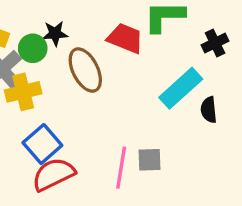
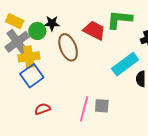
blue square: (42, 144) -> (32, 76), moved
red semicircle: (53, 174) -> (42, 109), size x0.6

